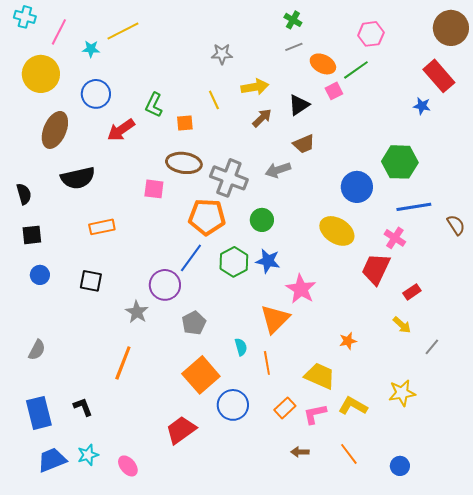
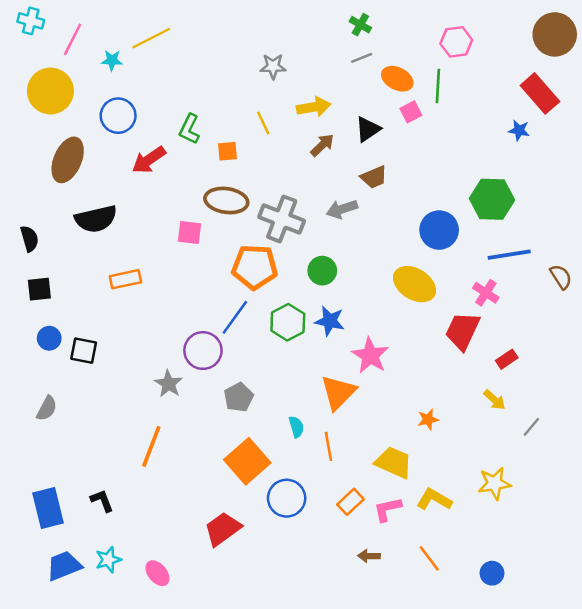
green line: (356, 70) -> (438, 86), turned -52
black square: (91, 281) -> (84, 351), moved
gray semicircle: (37, 350) -> (47, 408), moved

